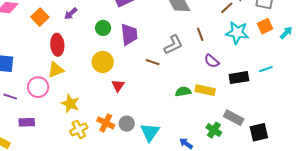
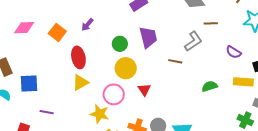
green circle: (103, 28) -> (120, 44), moved
brown line: (200, 34) -> (211, 23), moved, turned -64
pink circle: (38, 87) -> (114, 94), moved
yellow rectangle: (205, 90) -> (243, 82), moved
purple line: (10, 97) -> (47, 112), moved

